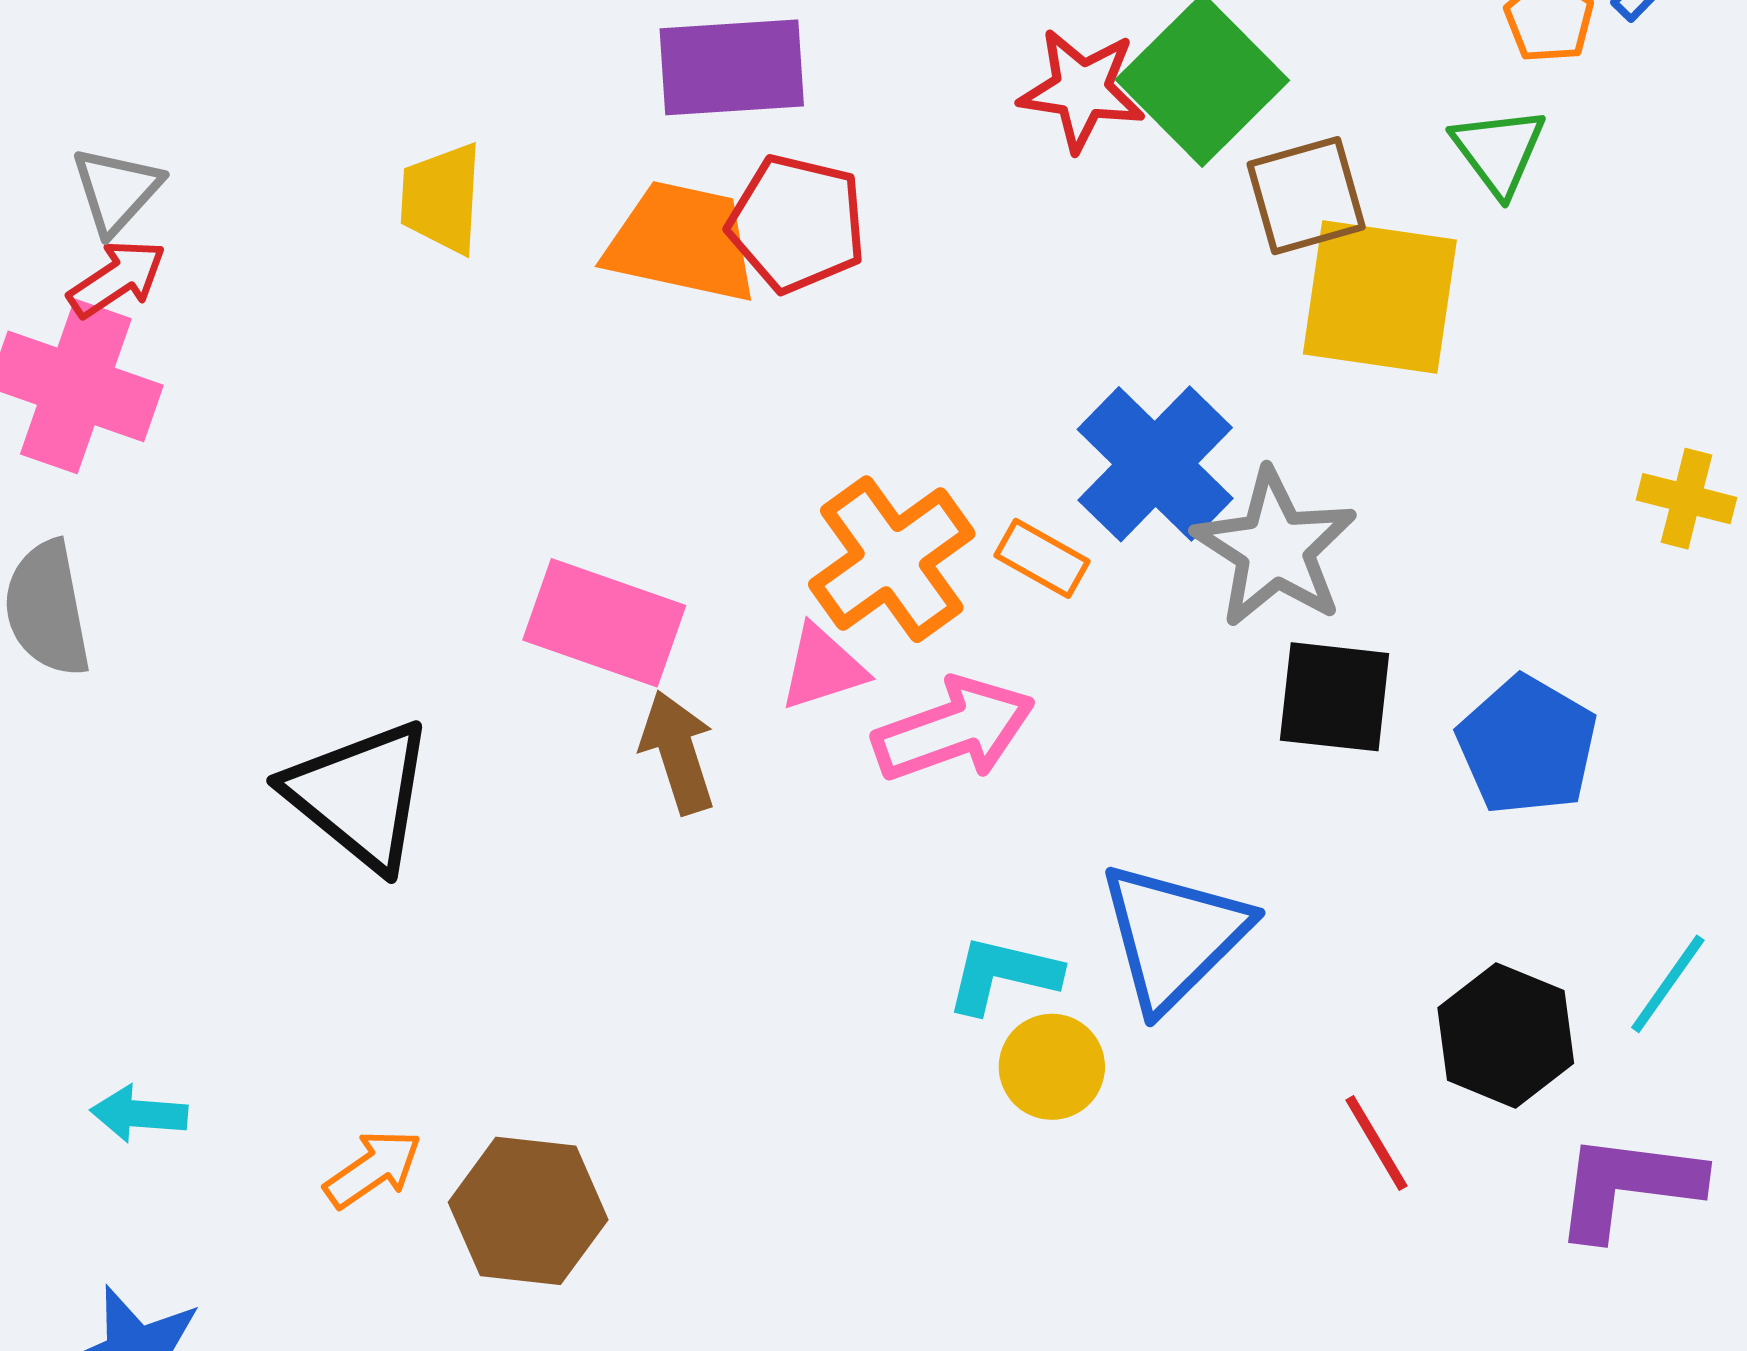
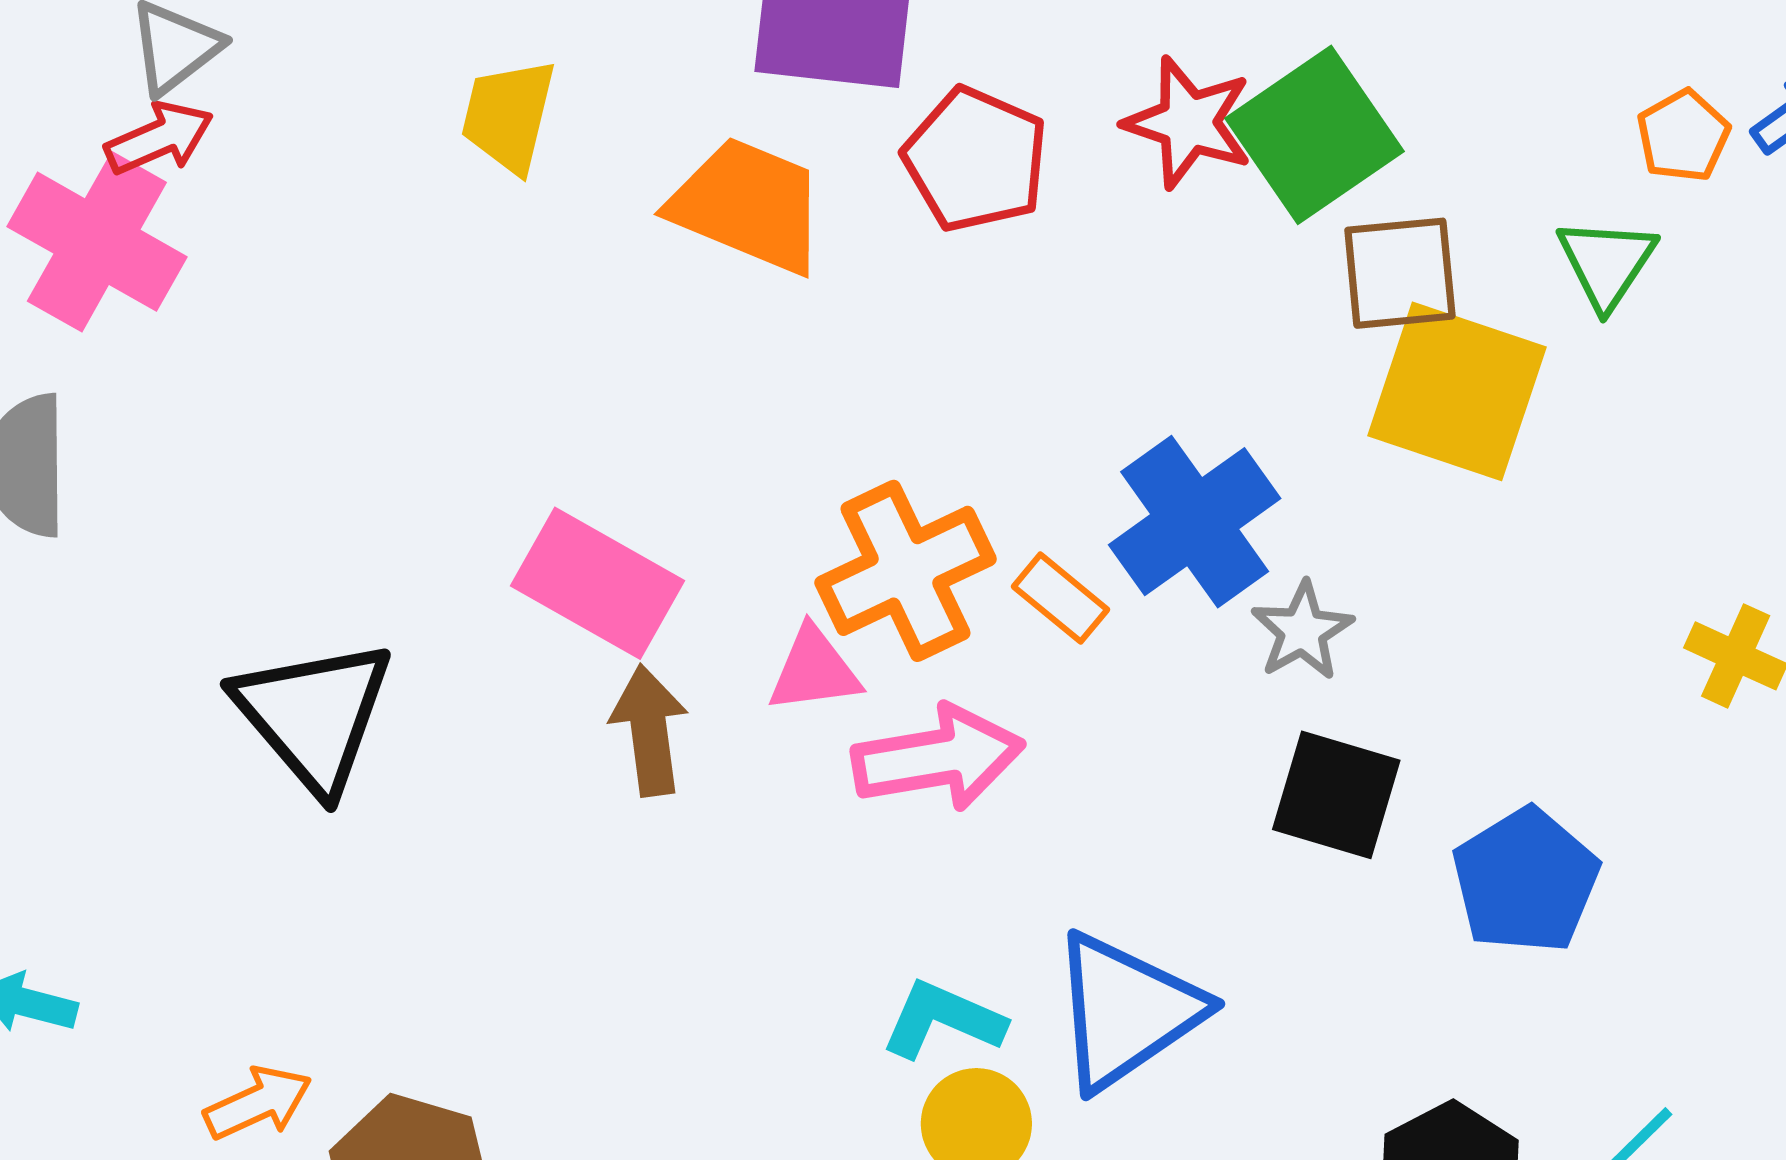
red pentagon: (797, 223) -> (976, 159), moved
gray star: (1275, 548) -> (1302, 631), size x0.6

